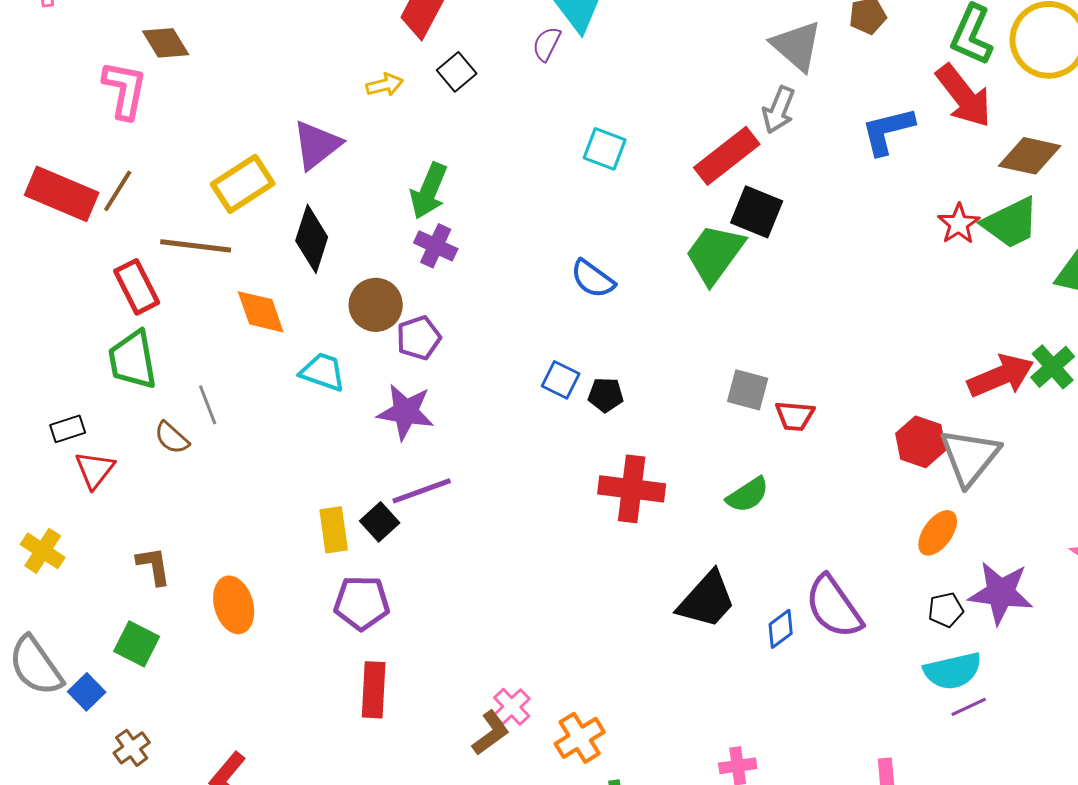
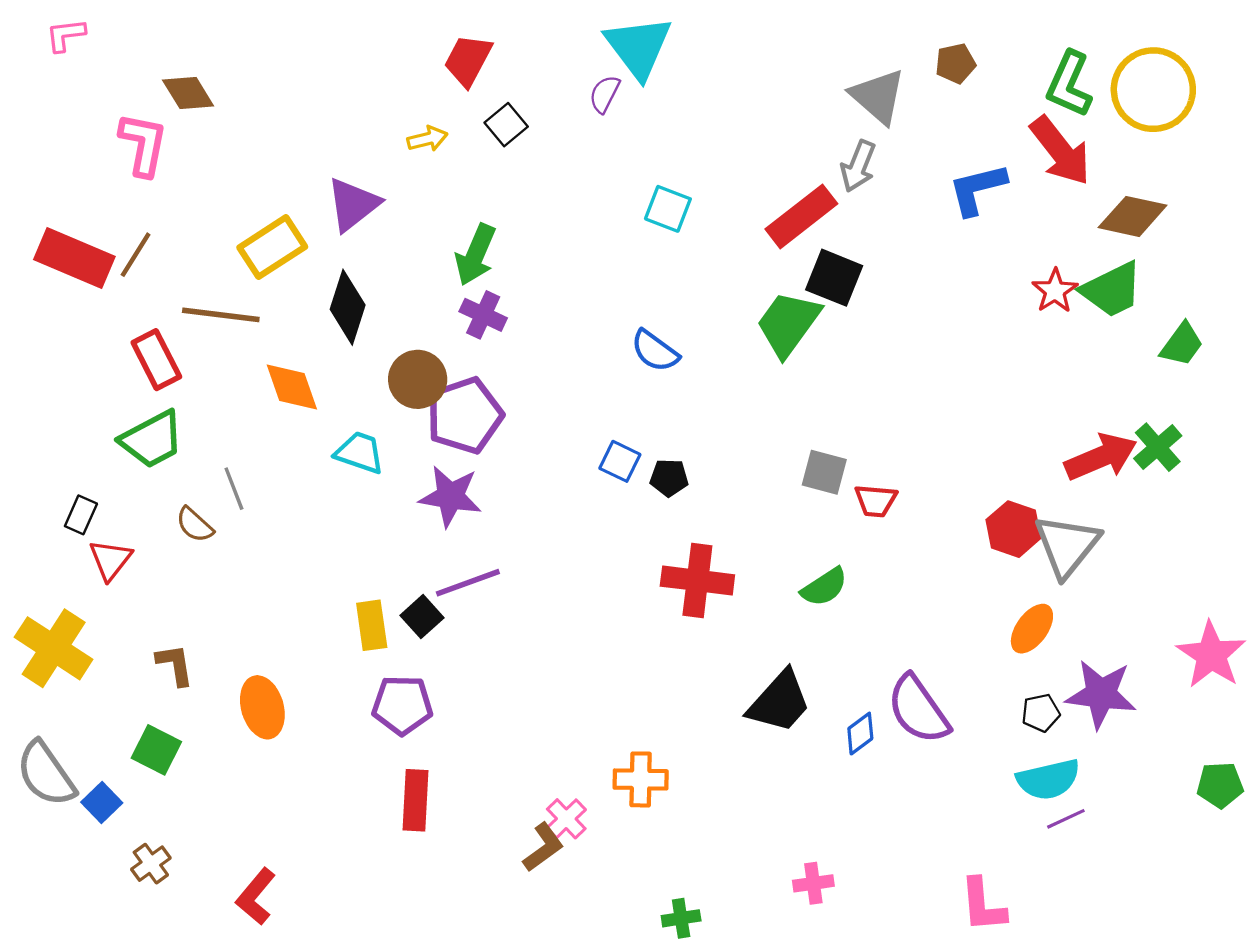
purple pentagon: (419, 338) -> (465, 415), size x1.6
green trapezoid: (133, 360) -> (152, 439), turned -108
black rectangle: (68, 429) -> (81, 515), turned -48
yellow cross: (43, 551) -> (54, 648), size x1.6
orange cross: (580, 738) -> (641, 779), moved, turned 33

